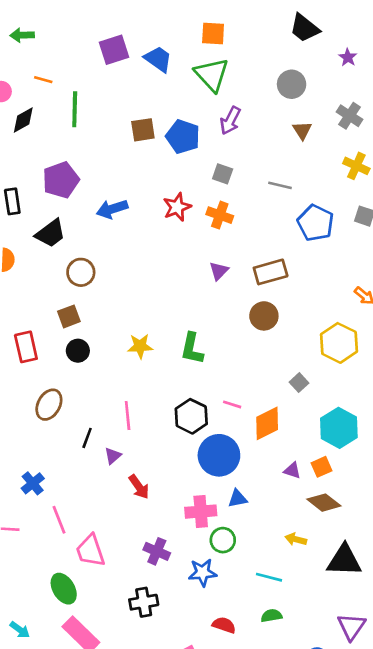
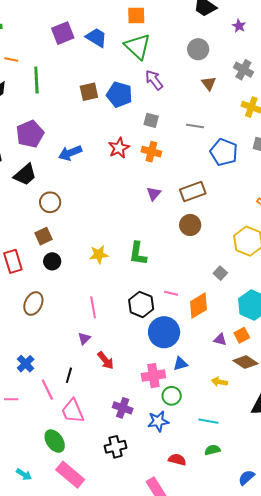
purple arrow: (230, 121) -> (154, 80), turned 120
black line: (87, 438) -> (69, 375), moved
yellow arrow: (296, 539) -> (219, 382), moved

